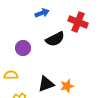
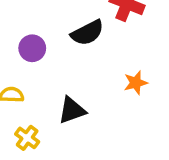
orange star: (67, 86) -> (136, 83), moved

